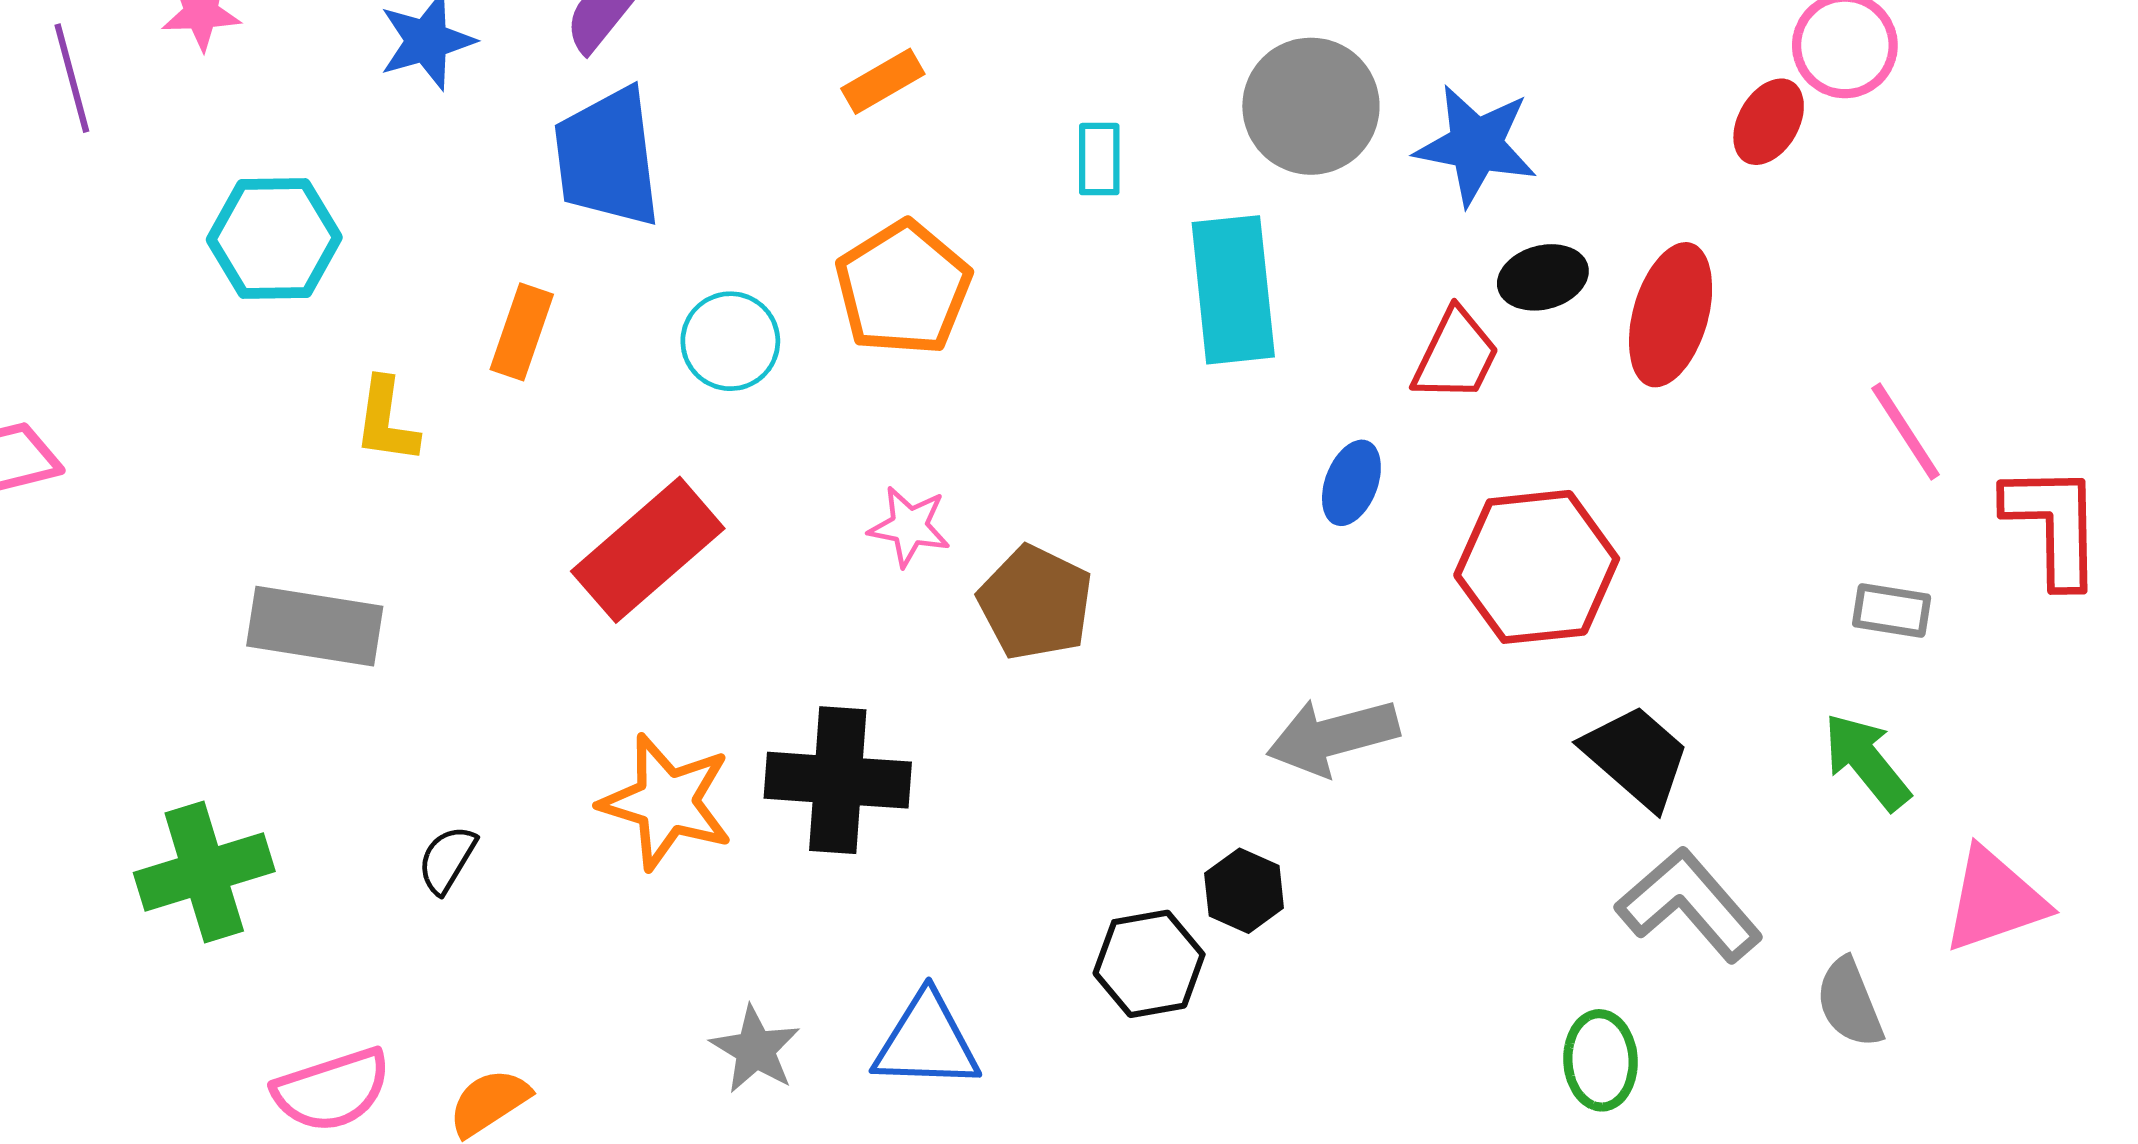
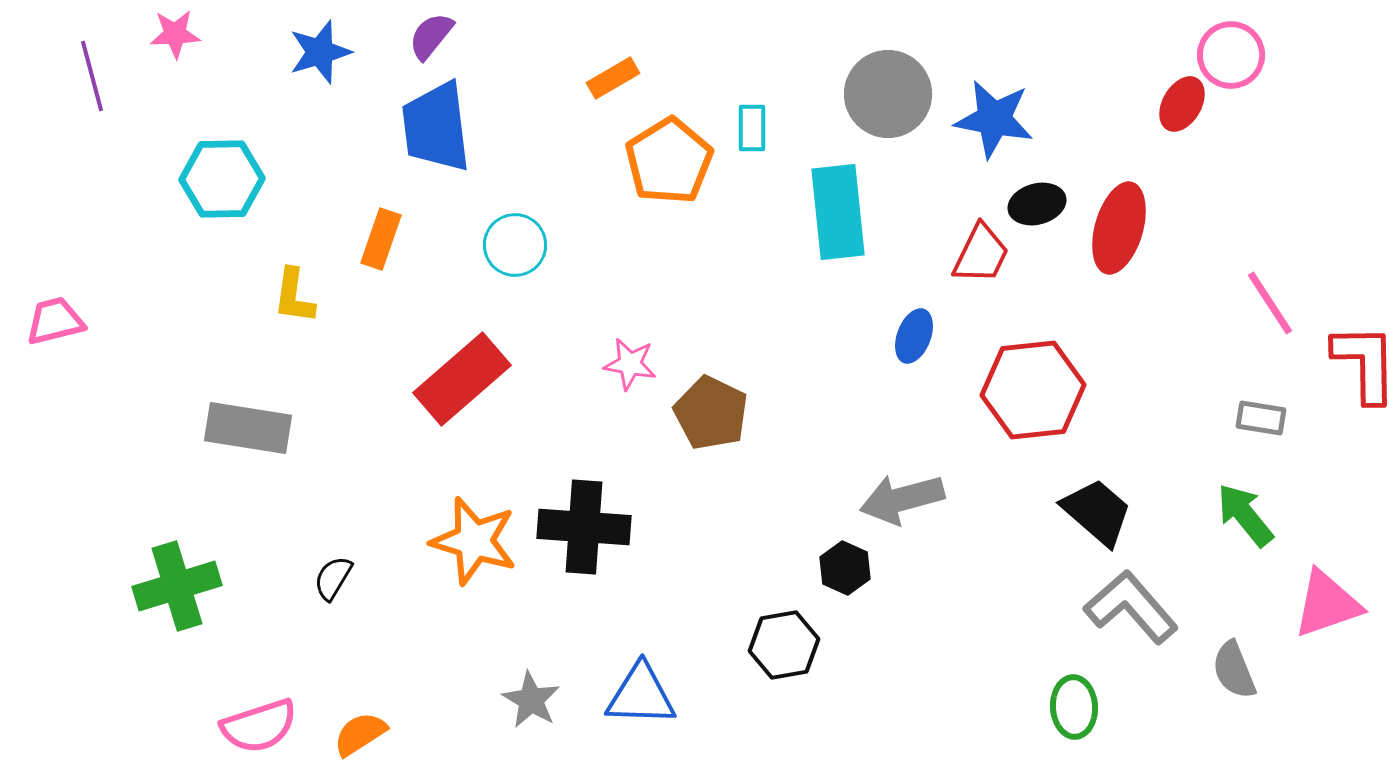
orange pentagon: (903, 288) -> (669, 161), moved
black hexagon: (1244, 891) -> (845, 568), moved

